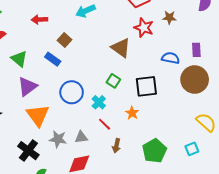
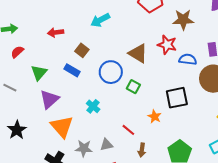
brown star: (169, 17) -> (183, 20), size x1.5
red star: (144, 28) -> (167, 45), moved
green triangle: (19, 59) -> (39, 73), turned 36
black square: (146, 86) -> (177, 98), moved
blue circle: (72, 92) -> (111, 72), moved
cyan cross: (99, 102) -> (93, 106), moved

